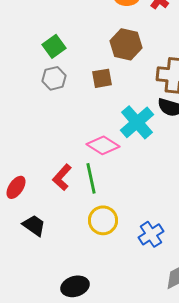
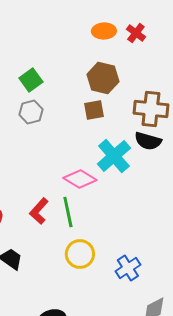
brown square: (102, 78) -> (94, 110), moved

